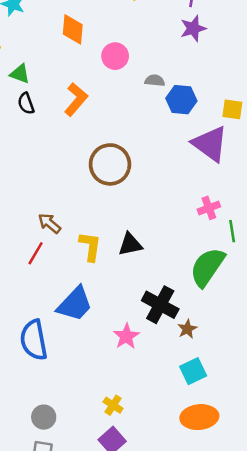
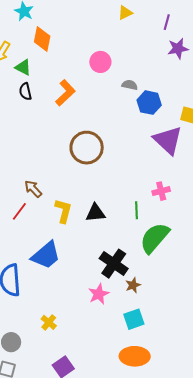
purple star: (193, 28) -> (178, 49), moved
orange diamond: (73, 29) -> (42, 39), moved
green line: (232, 231) -> (136, 210), moved
pink star: (126, 336) -> (99, 294), moved
yellow cross: (113, 405) -> (49, 322), moved

